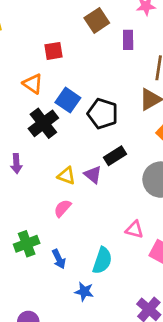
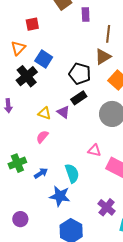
orange triangle: (33, 84) -> (18, 48), turned 42
black pentagon: (103, 114) -> (80, 74), moved
blue arrow: (59, 259) -> (41, 173), turned -96
cyan semicircle: (102, 261) -> (72, 173), turned -36
blue star: (84, 292) -> (60, 196), size x1.5

